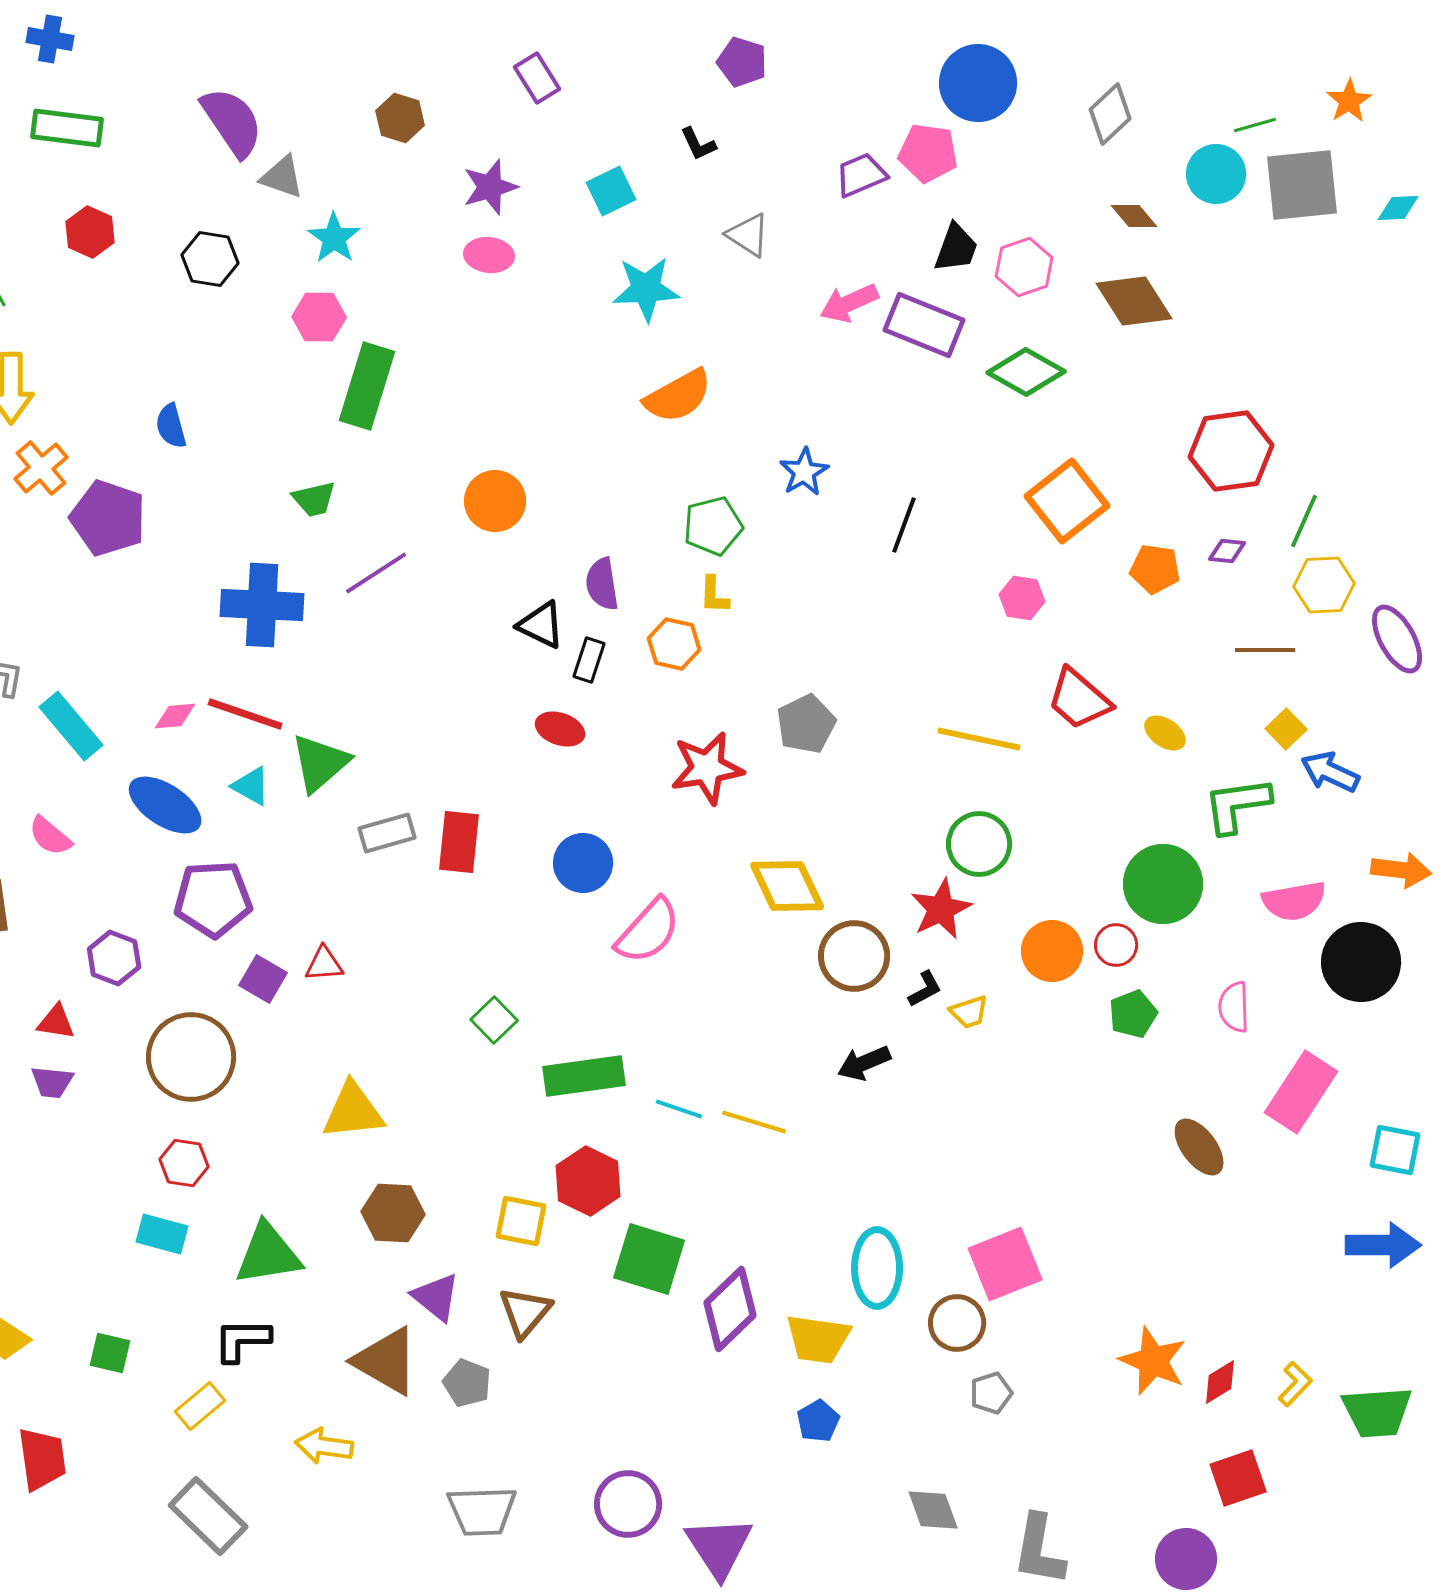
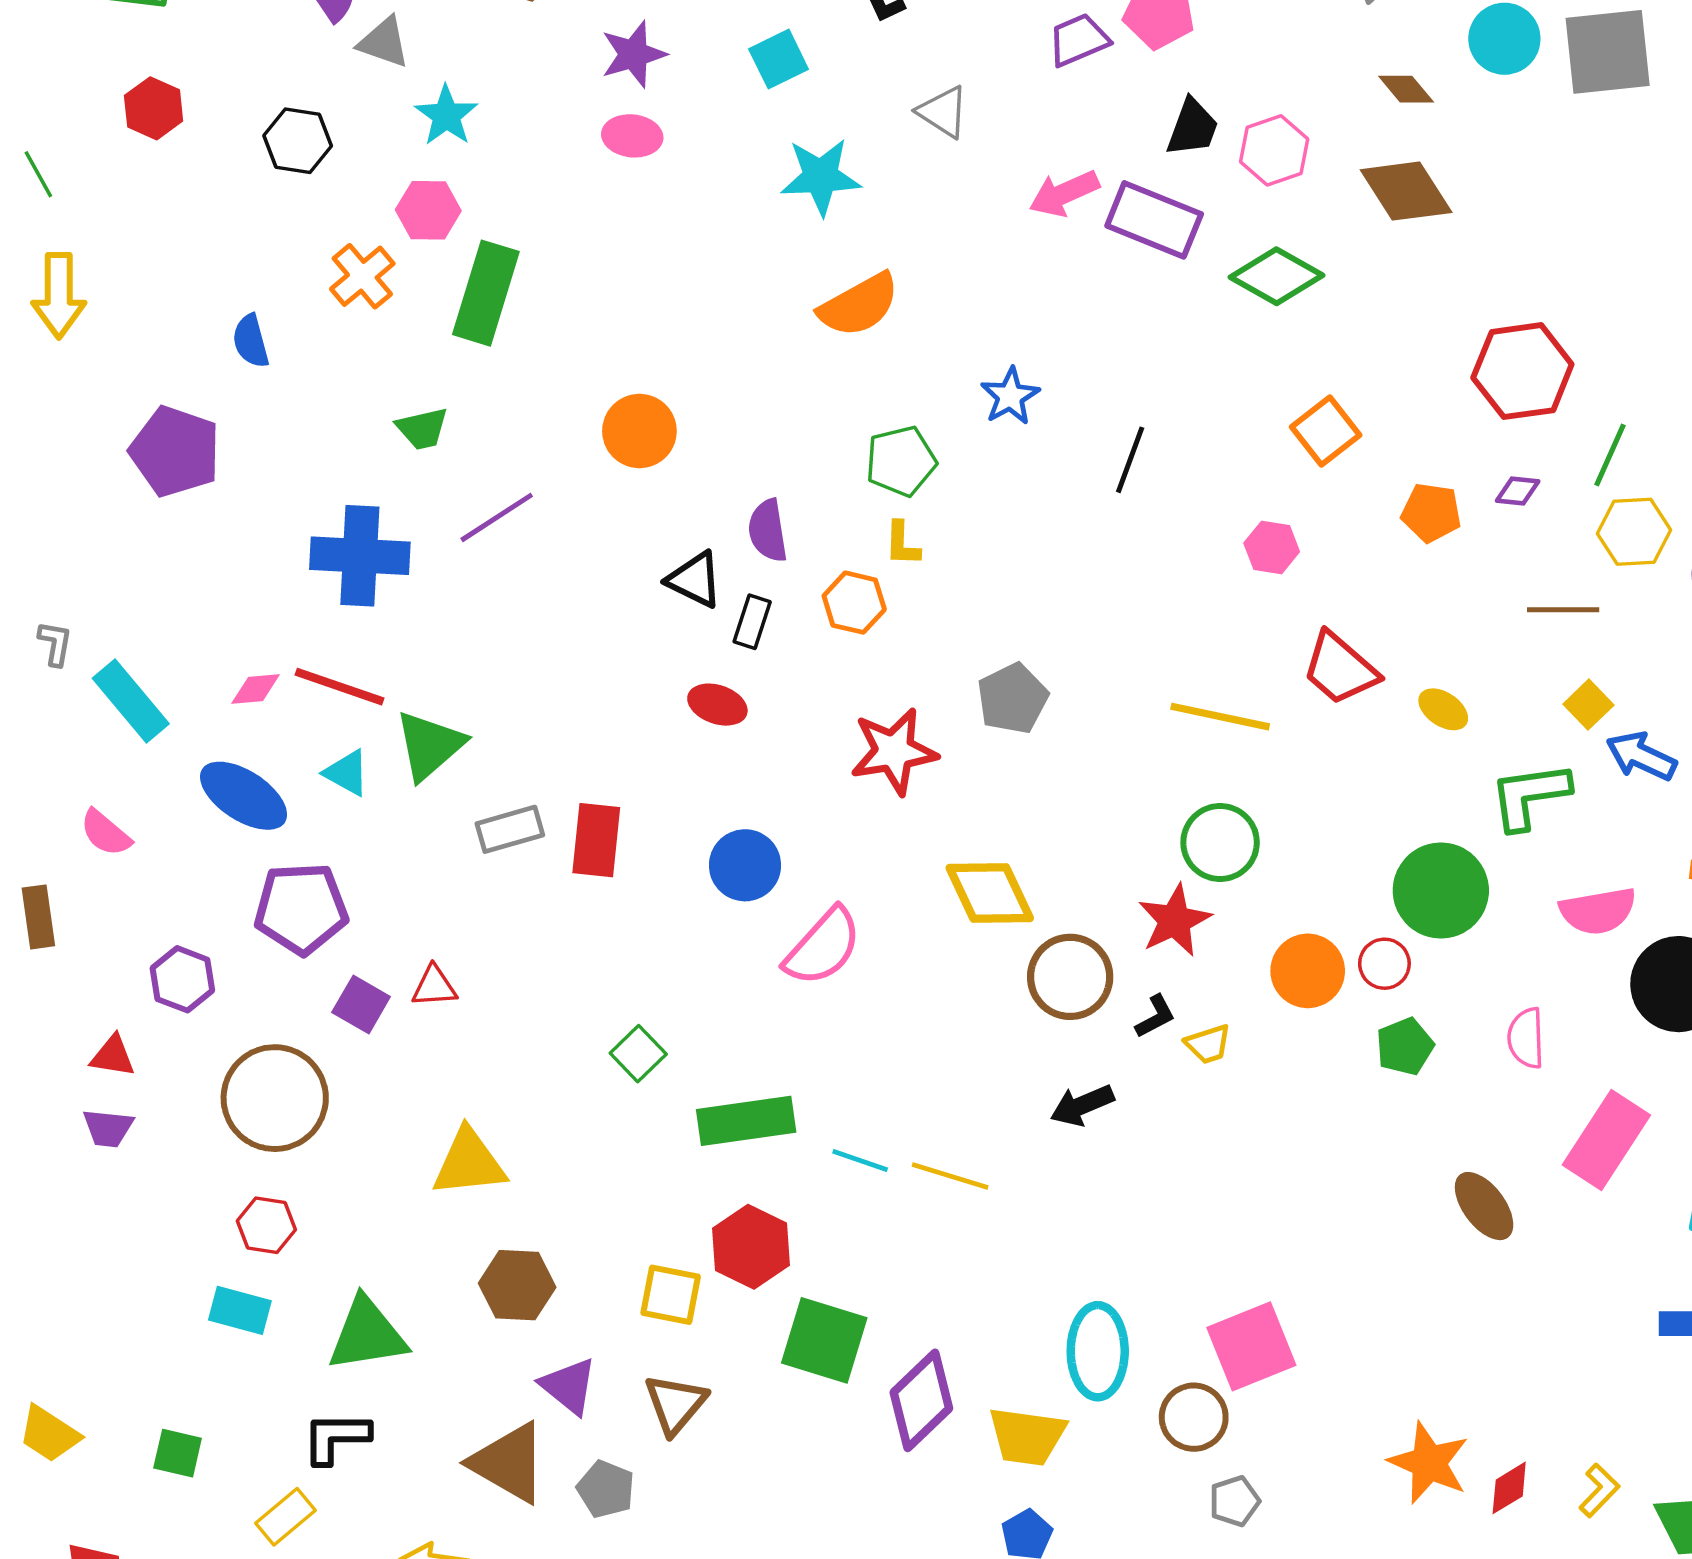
orange cross: (41, 468) -> (362, 276), moved
orange square: (1067, 501) -> (1326, 431), size x0.7

